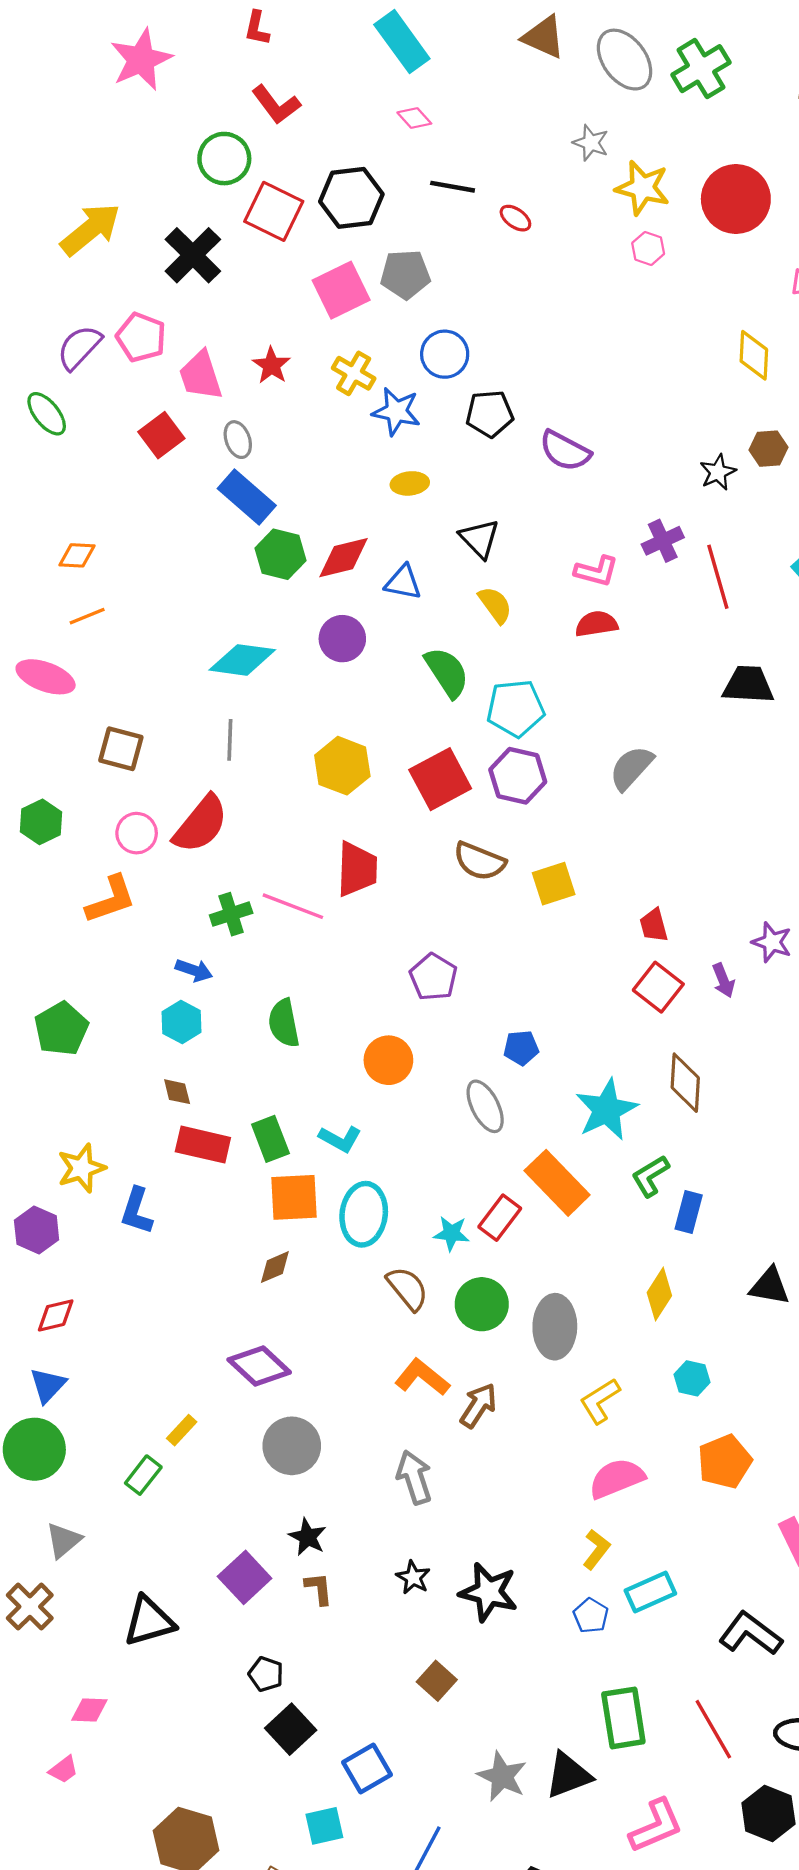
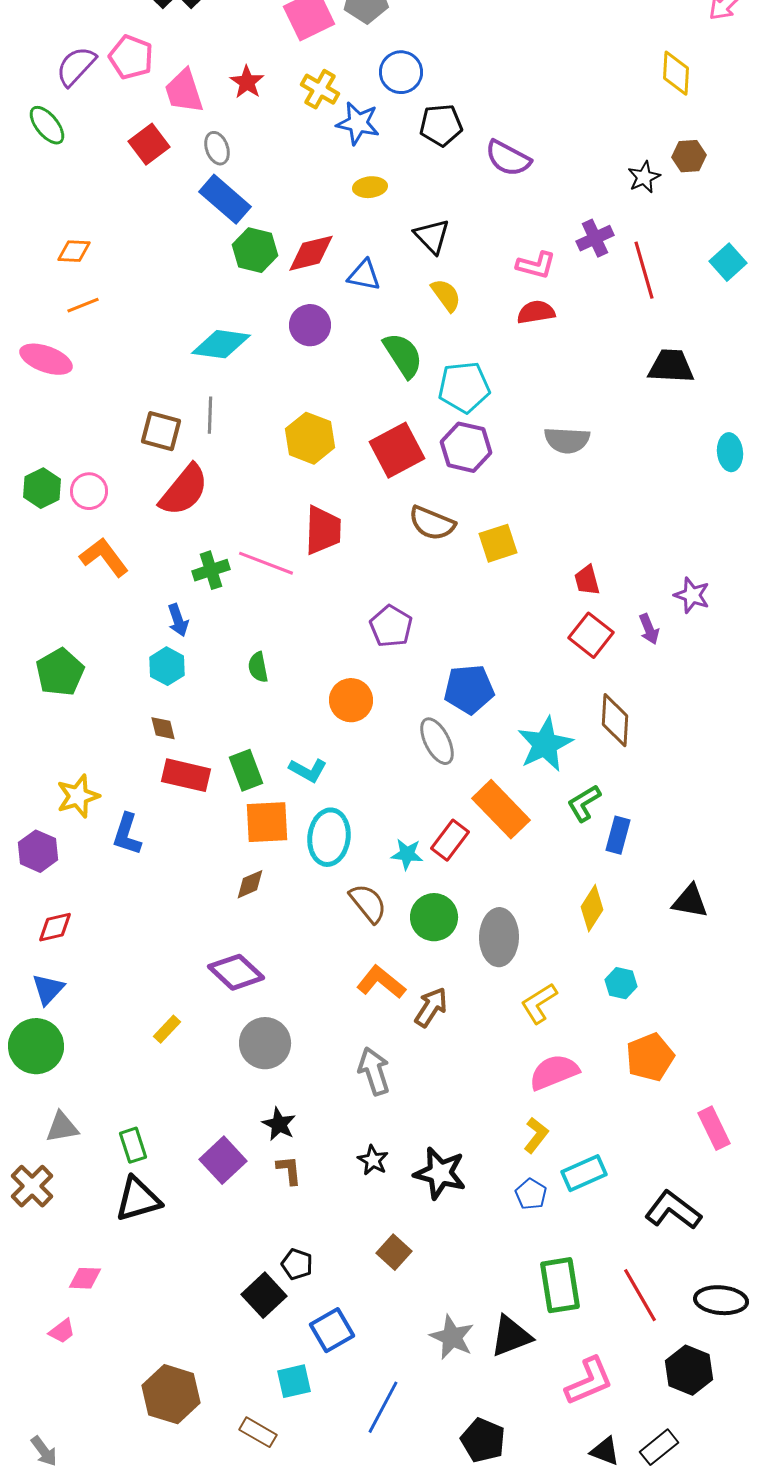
brown square: (121, 749) -> (161, 431), moved
gray semicircle: (631, 768) -> (567, 440), turned -129
pink circle: (137, 833) -> (89, 491), moved
orange L-shape: (111, 899) -> (104, 557), turned -108
blue arrow: (194, 970) -> (178, 620), turned 52
green semicircle: (284, 1023) -> (258, 667), size x0.7
blue pentagon: (521, 1048) -> (469, 689), size x1.6
green rectangle: (143, 1475) -> (133, 1145), moved, turned -56
gray triangle: (64, 1540) -> (62, 1127), turned 30
black pentagon: (266, 1674) -> (297, 1264), moved

